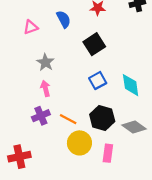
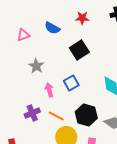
blue semicircle: (64, 19) -> (52, 28), turned 147
blue square: (98, 81) -> (71, 83), moved
pink arrow: (45, 88) -> (49, 90), moved

